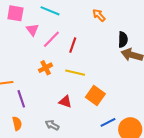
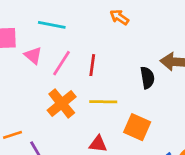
black semicircle: (123, 40) -> (147, 78), moved
orange cross: (46, 68) -> (62, 103), size x1.5

